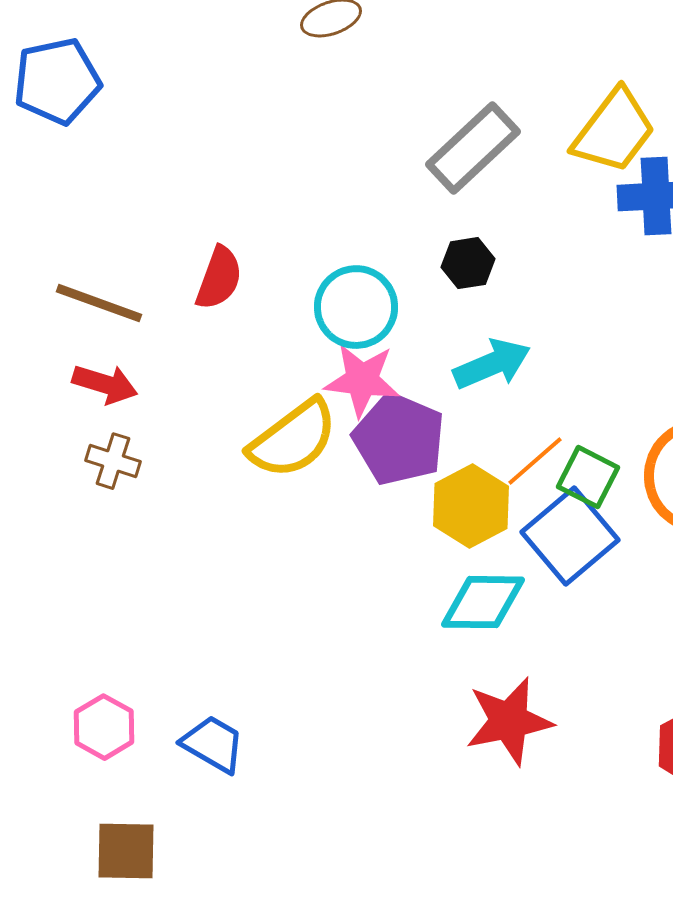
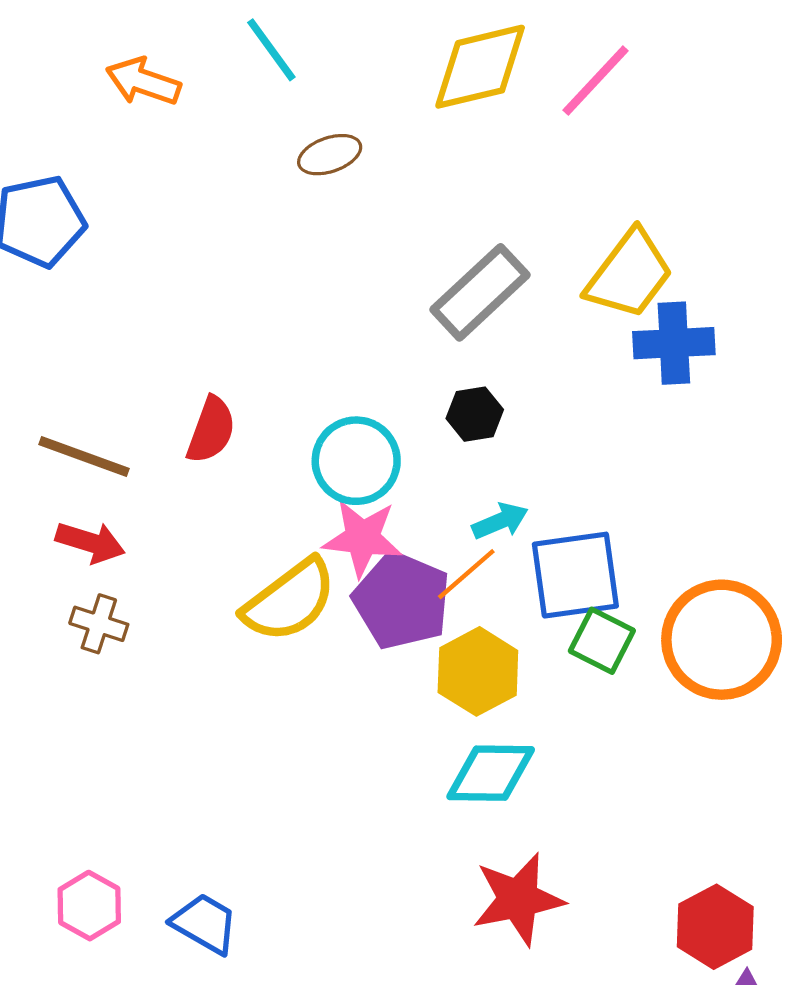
cyan arrow: (492, 364) -> (500, 521), size x0.7
orange line: (535, 461) -> (466, 574), moved
blue square: (570, 536) -> (575, 575), moved, turned 32

